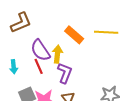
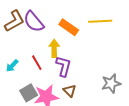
purple semicircle: (40, 50) -> (34, 22), moved
cyan arrow: (14, 67) -> (12, 66), turned 56

